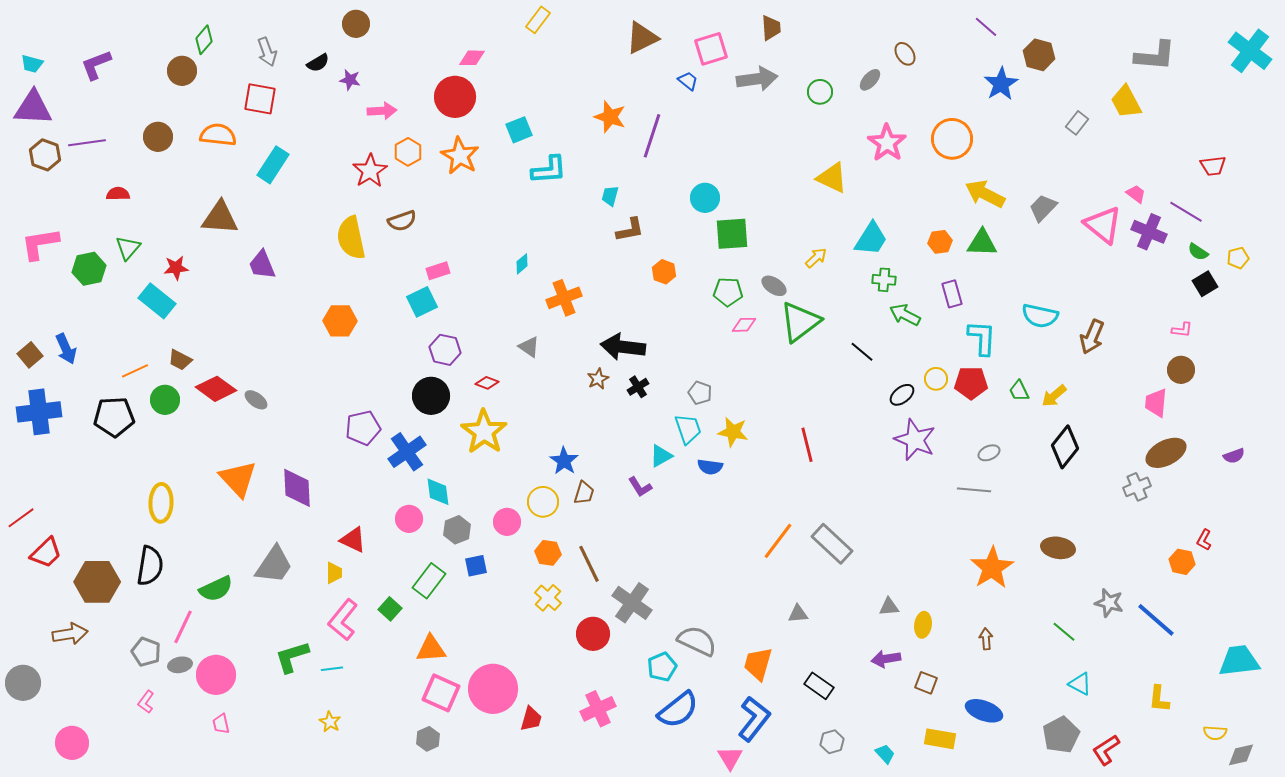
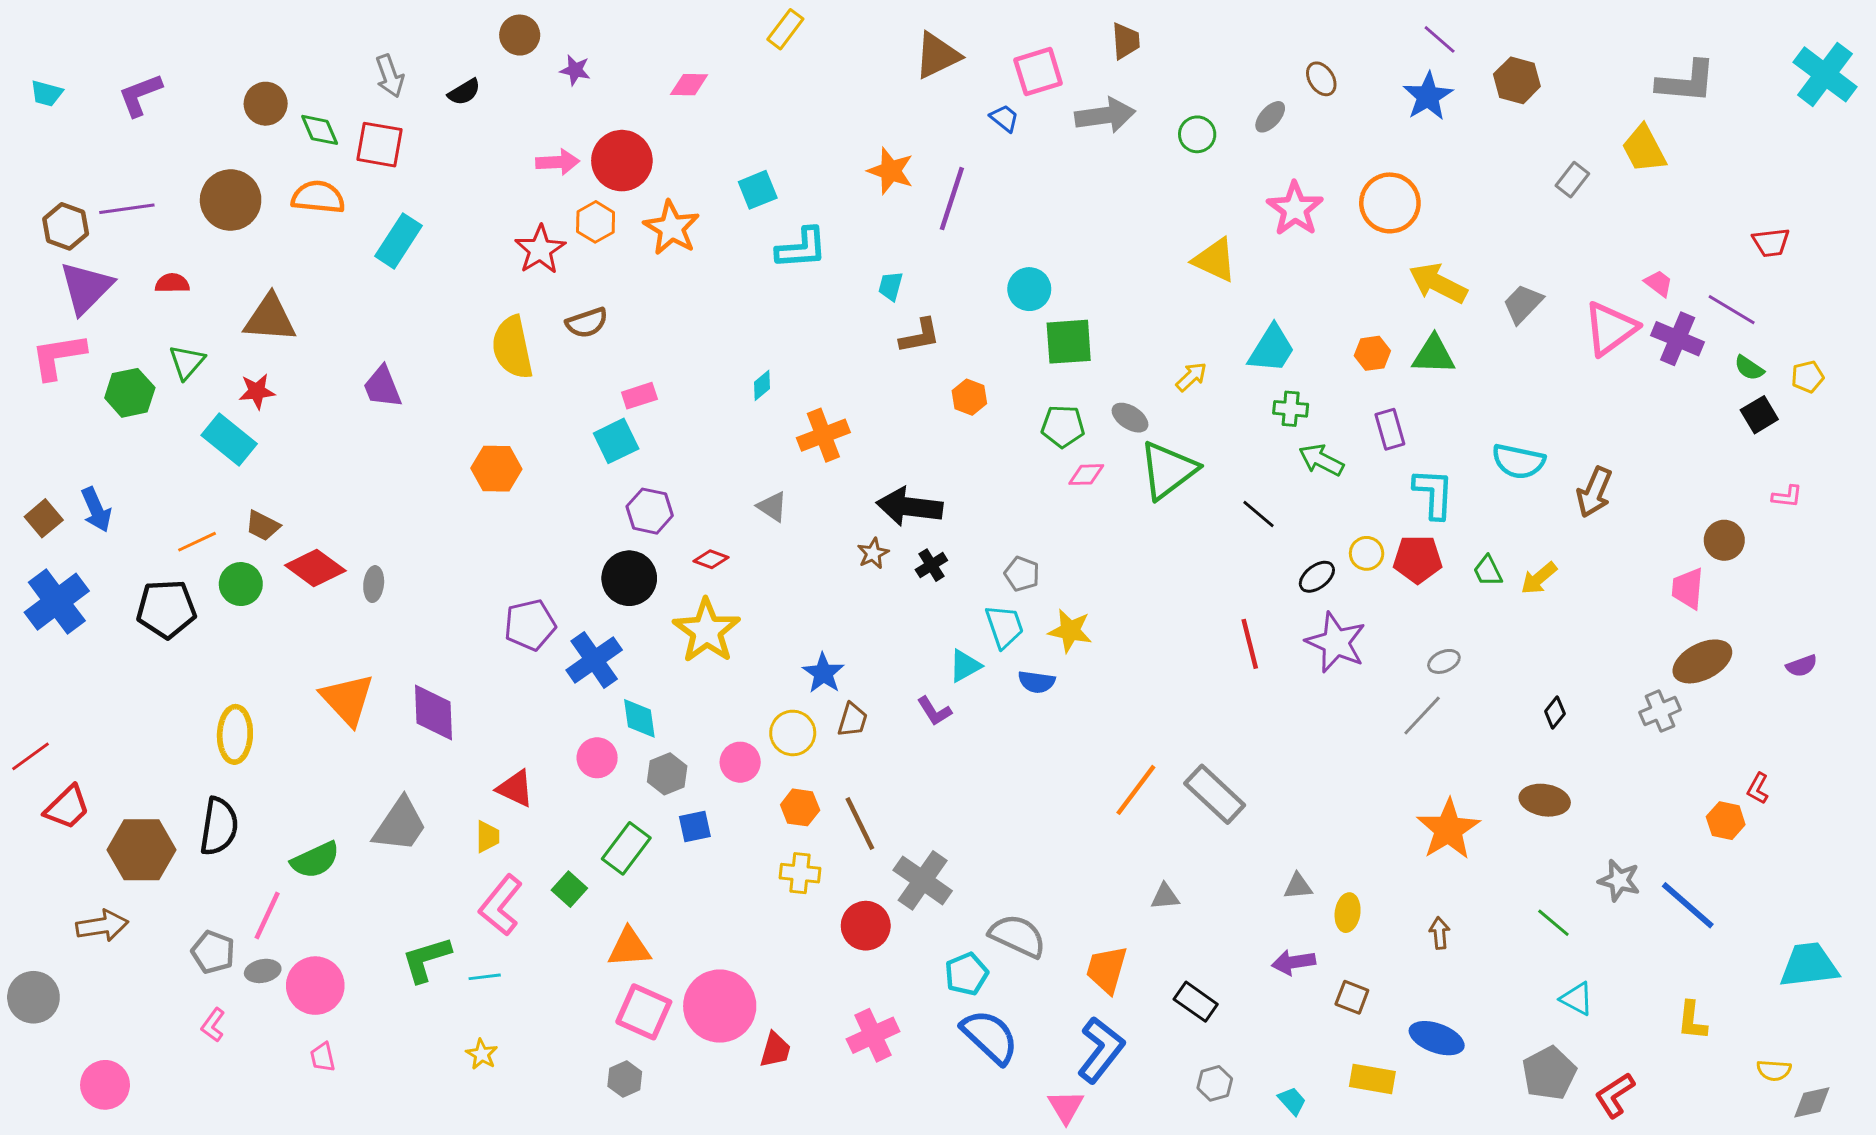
green diamond: (204, 40) -> (320, 130), moved, turned -64
purple star: (350, 80) -> (575, 70), moved
blue star: (1001, 84) -> (1428, 96), moved
red circle: (455, 97) -> (622, 161), moved
purple triangle: (33, 108) -> (86, 288), moved, turned -48
brown circle: (158, 137) -> (231, 200), size x1.4
brown triangle: (220, 218) -> (270, 318), moved
pink triangle: (1103, 225) -> (1610, 329), turned 45
pink L-shape: (1182, 330) -> (1787, 496), moved
gray ellipse: (256, 400) -> (374, 584), turned 60
blue cross: (39, 412) -> (57, 602), turned -30
red line: (807, 445) -> (1250, 644), moved
black diamond: (1065, 447) -> (1555, 713), moved, size x0.5
gray line: (974, 490) -> (1422, 715), turned -52
yellow cross: (548, 598) -> (800, 873), turned -36
blue semicircle: (678, 710) -> (990, 1037), turned -99

